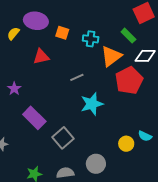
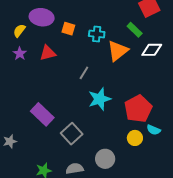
gray line: (77, 77) -> (84, 73), turned -32
red pentagon: (129, 81) -> (138, 109), moved
purple star: (14, 89) -> (20, 54), moved

